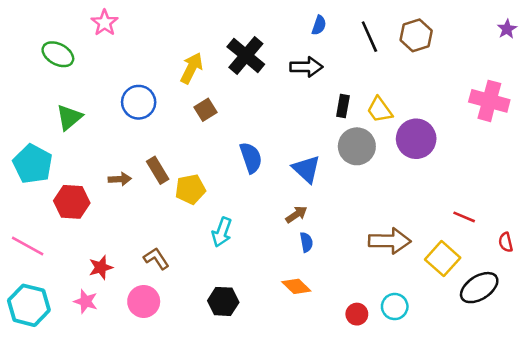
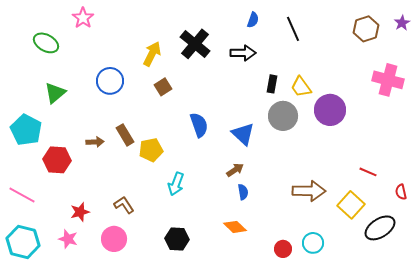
brown hexagon: (416, 35) -> (366, 29), moved

